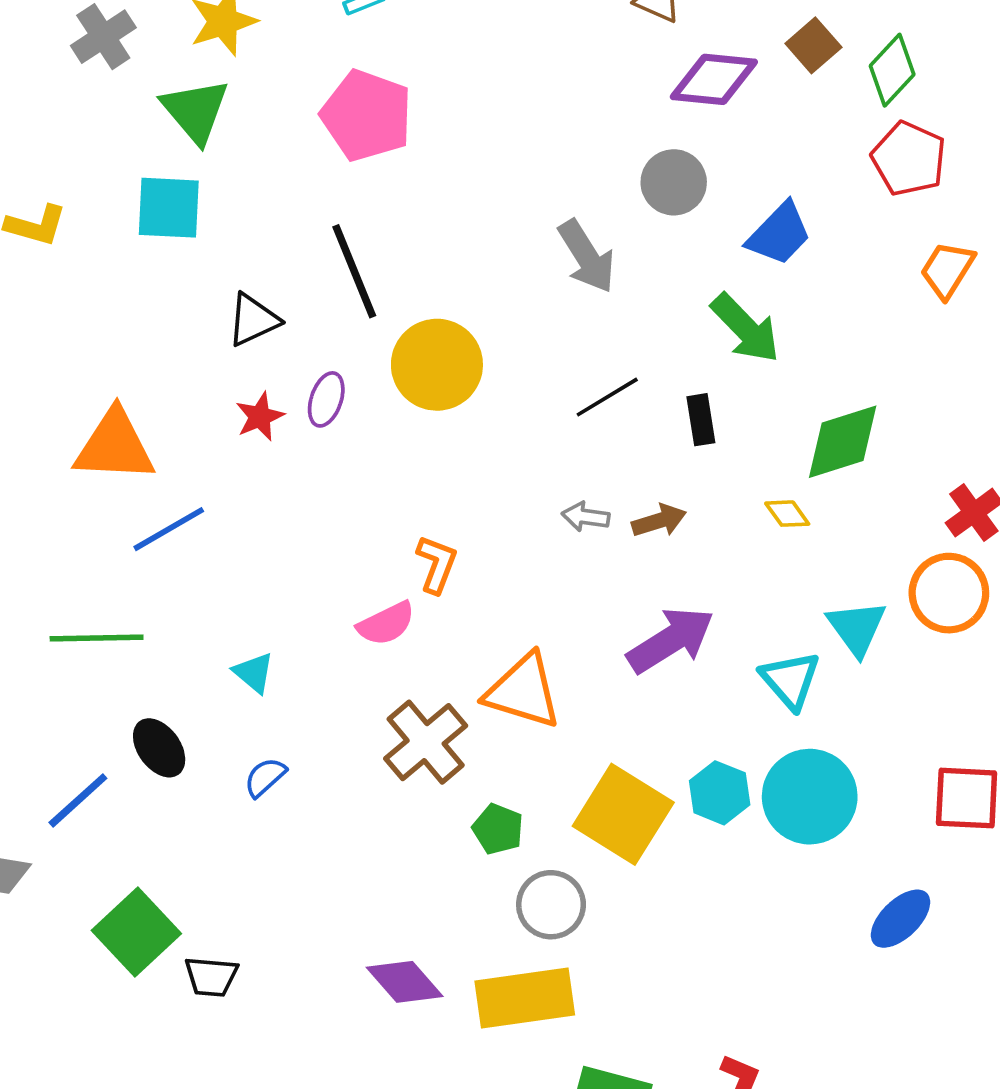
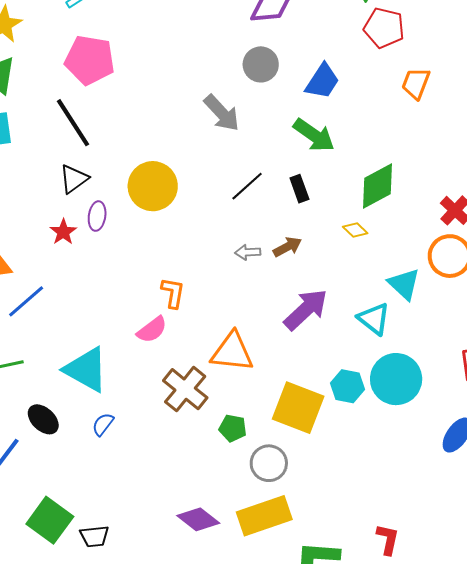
black line: (354, 271) -> (73, 123), moved
black triangle: (253, 320) -> (74, 179), moved
cyan triangle: (254, 673) -> (86, 369), size x2.0

